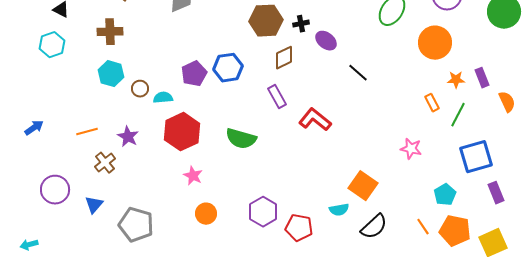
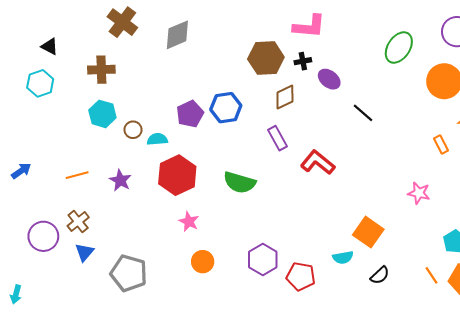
brown cross: (105, 163) -> (78, 222), moved
black semicircle: (374, 227) -> (380, 275), size x0.7
cyan arrow: (29, 245) -> (16, 294), turned -60

